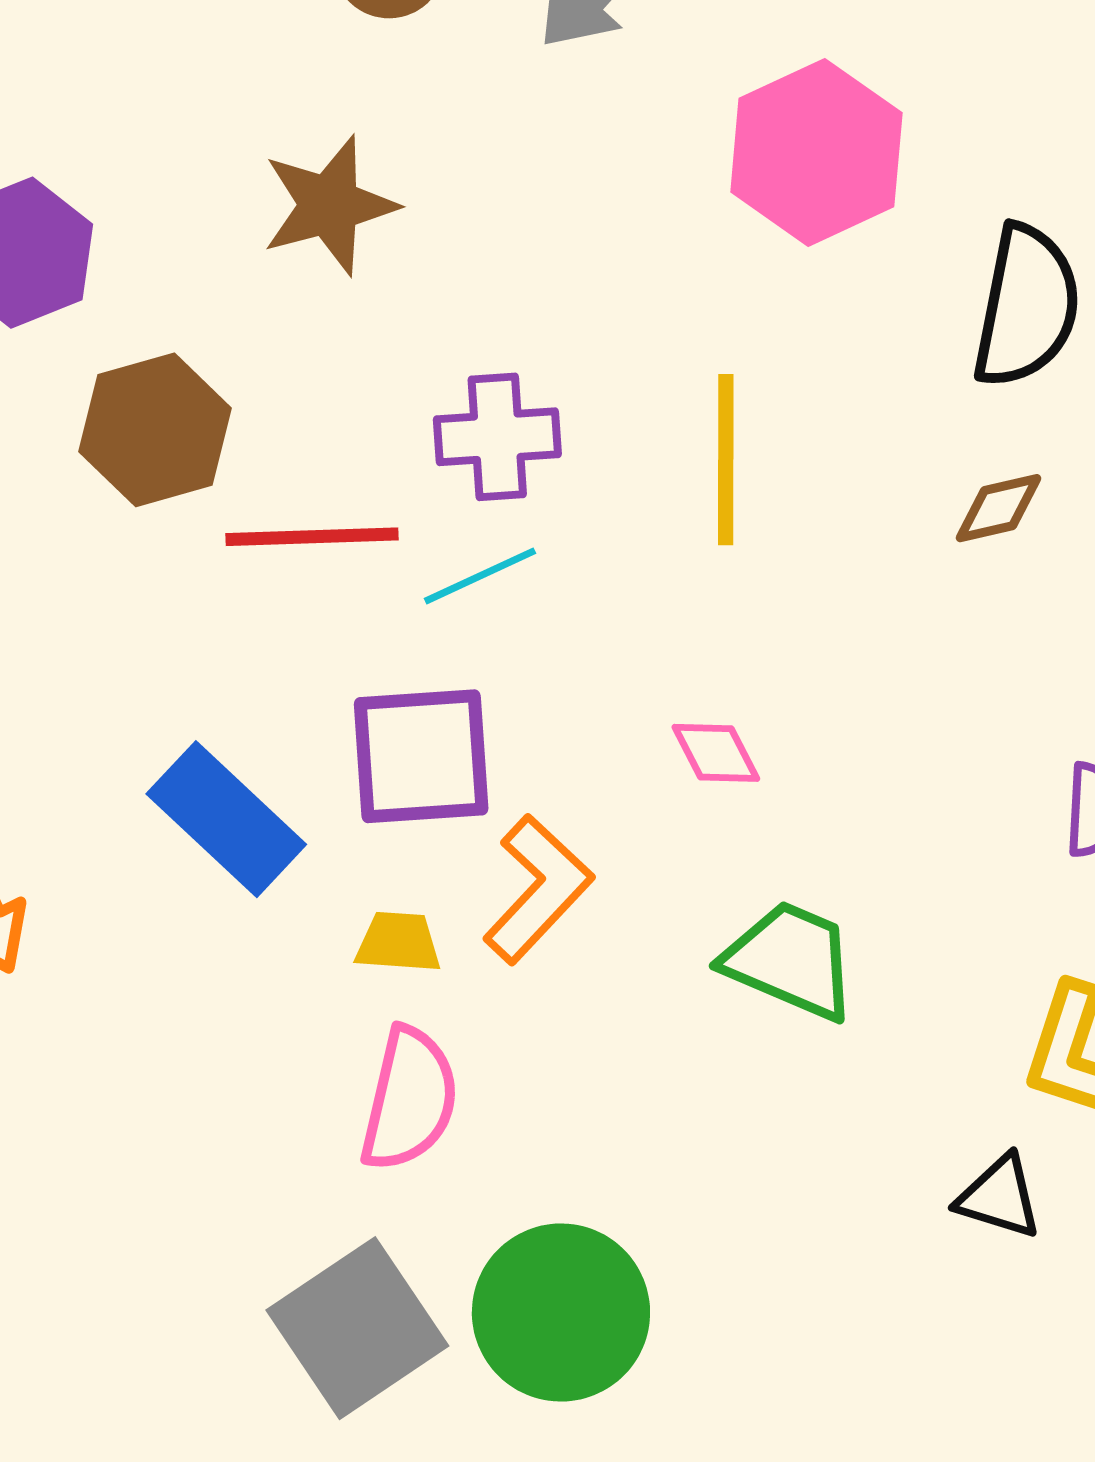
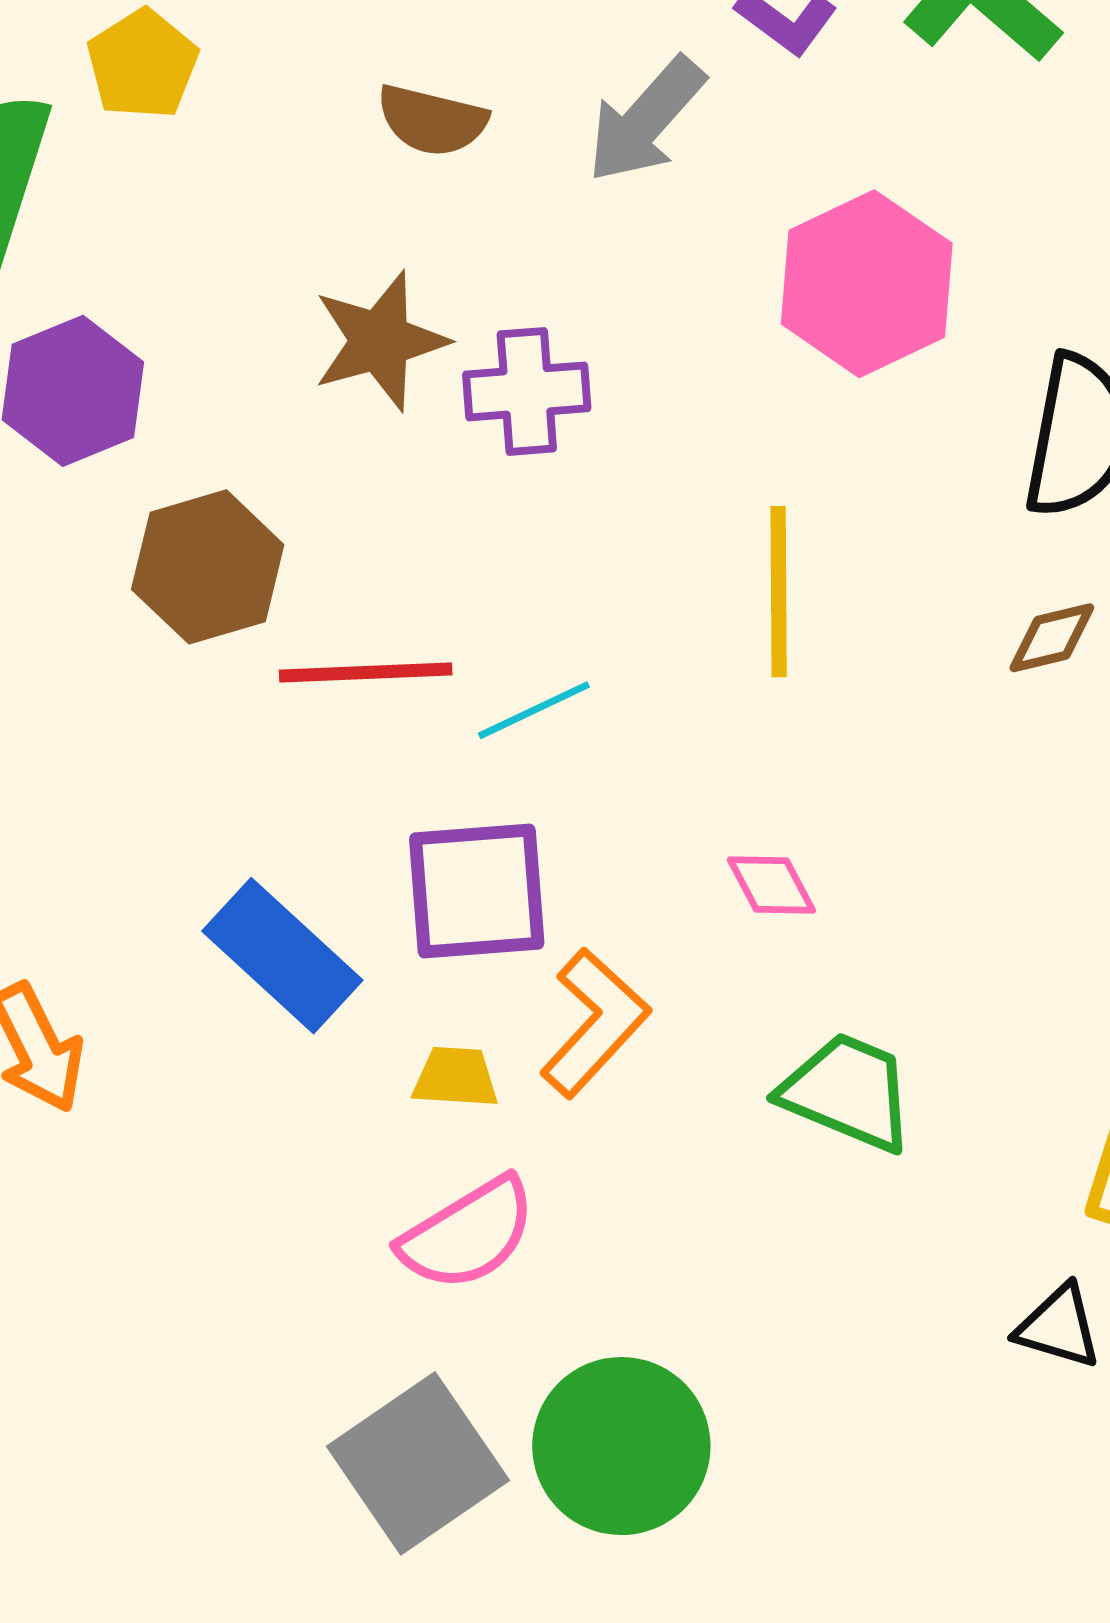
purple cross: (497, 437) -> (527, 391), moved
pink semicircle: (409, 1099) -> (468, 1234), turned 46

